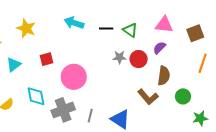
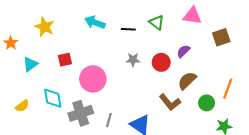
pink triangle: (164, 25) -> (192, 16), moved
green triangle: (130, 30) -> (157, 22), moved
gray star: (120, 57) -> (133, 60), moved
orange line: (203, 63) -> (228, 89), moved
brown semicircle: (164, 76) -> (187, 81), turned -144

